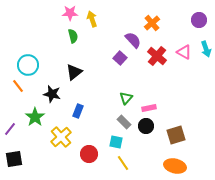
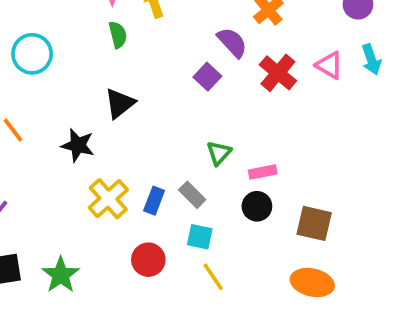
cyan circle: (28, 65) -> (32, 54), moved
blue rectangle: (78, 111) -> (154, 201), moved
green star: (35, 117) -> (61, 275), moved
gray rectangle: (124, 122) -> (192, 195), moved
brown square: (176, 135) -> (314, 223), turned 30
yellow cross: (61, 137) -> (108, 199), moved

